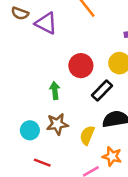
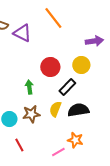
yellow semicircle: (87, 135) -> (55, 109), moved
red line: (42, 163) -> (19, 145), turned 40

